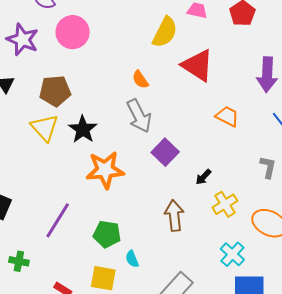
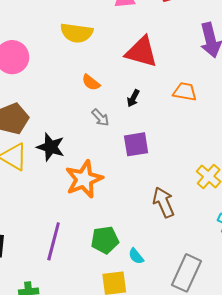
yellow semicircle: (165, 32) -> (77, 33), moved, turned 88
gray arrow: (139, 116) -> (100, 118), size x0.6
purple square: (165, 152) -> (136, 144), turned -36
black arrow: (203, 177) -> (133, 98), moved

